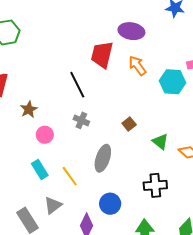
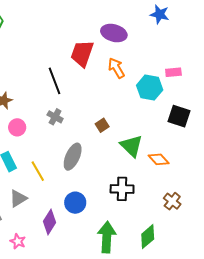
green triangle: (160, 142) -> (131, 146), size x1.4

